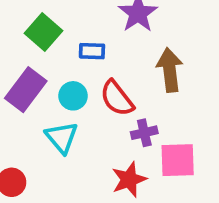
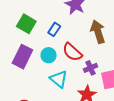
blue rectangle: (92, 51) -> (54, 29), turned -48
cyan triangle: (62, 137) -> (59, 79), moved

